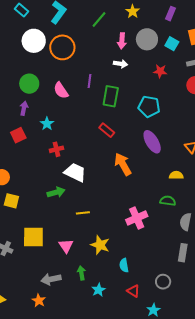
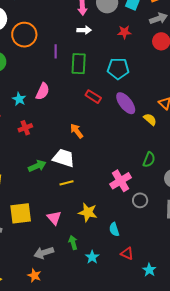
orange circle: (62, 47) -> (24, 35), moved
pink semicircle: (61, 90) -> (43, 91), moved, turned -114
red rectangle: (107, 130) -> (93, 97), moved
red cross: (57, 149) -> (25, 128), moved
orange arrow: (123, 164) -> (77, 131), moved, size x0.7
white trapezoid: (75, 172) -> (64, 158), moved
yellow semicircle: (176, 175) -> (150, 119), moved, turned 48
green semicircle: (168, 201) -> (149, 160), turned 112
gray circle: (163, 282) -> (140, 200), moved

